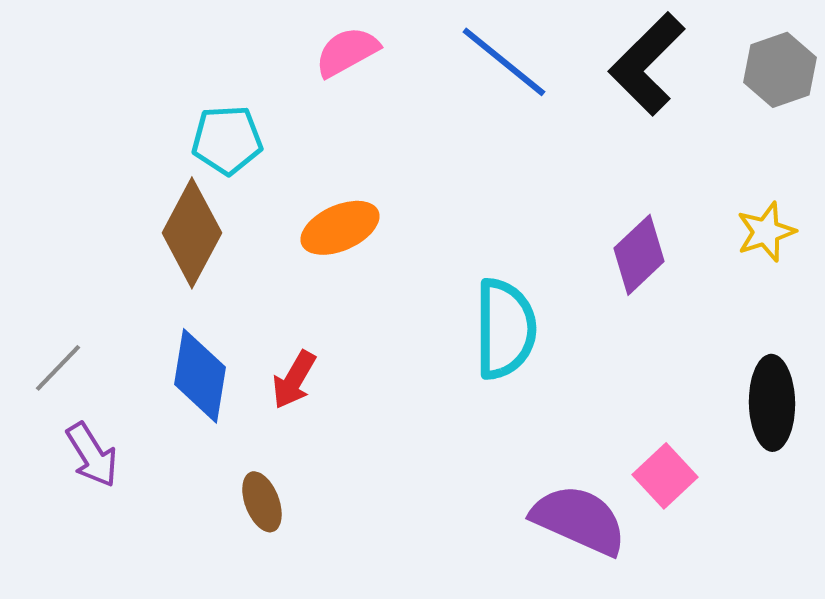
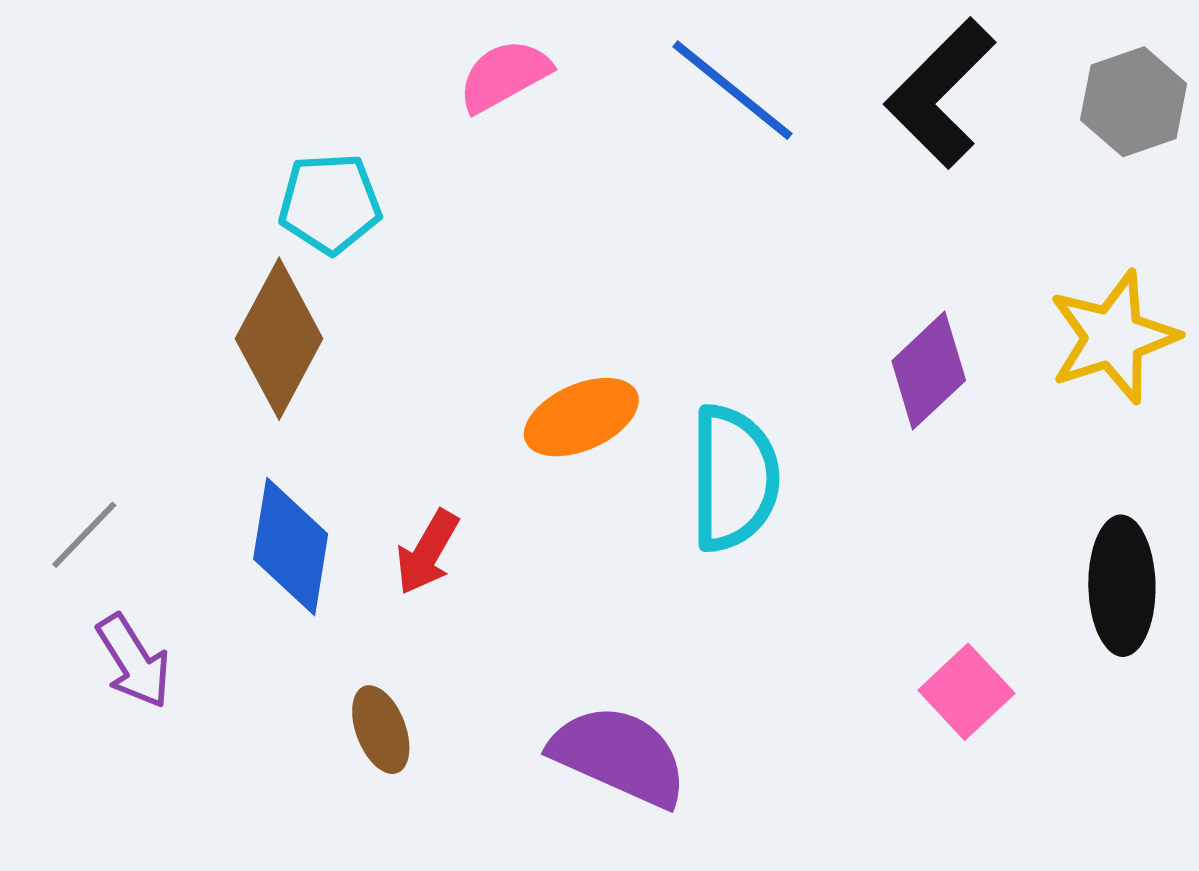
orange ellipse: (340, 228) -> (581, 417), moved
yellow star: (766, 232) -> (1113, 337), size x1.5
purple semicircle: (579, 520) -> (619, 756), moved

